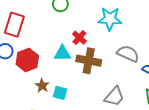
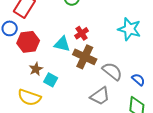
cyan star: (110, 19) -> (129, 29), moved
gray semicircle: (128, 54) -> (112, 71), moved

